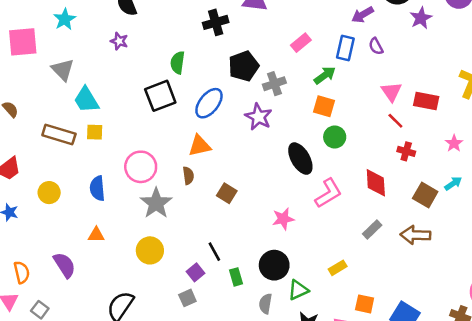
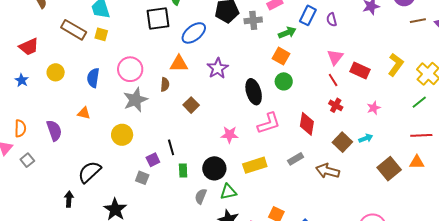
gray cross: (274, 84) -> (253, 20), moved
purple star: (259, 117) -> (218, 68), moved
yellow rectangle: (338, 268) -> (255, 165), moved, size x1.6
gray square: (187, 298) -> (142, 178), turned 32

